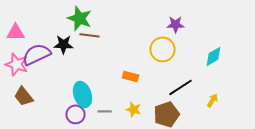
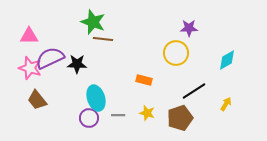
black star: (64, 44) -> (77, 64), moved

